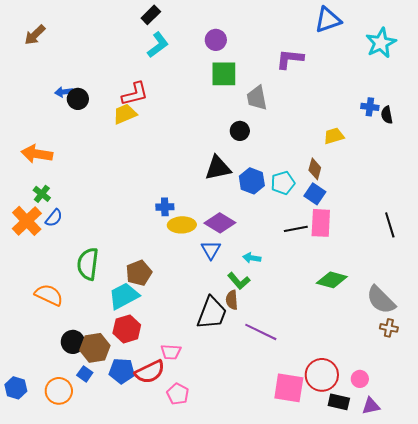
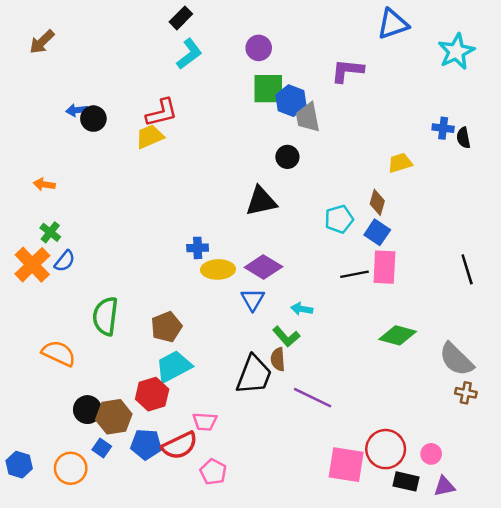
orange arrow: (37, 154) -> (44, 184), size x0.6
blue hexagon: (252, 181) -> (291, 101), moved
cyan trapezoid: (124, 296) -> (174, 366), moved

